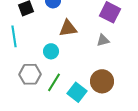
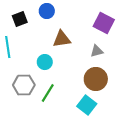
brown circle: (102, 81) -> (96, 79), moved
cyan square: (77, 92) -> (87, 105), moved

